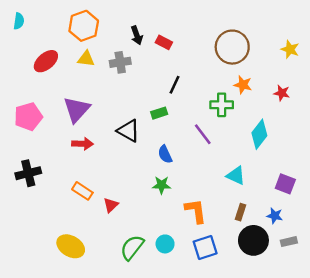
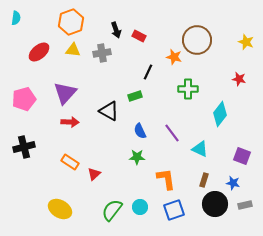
orange star: (243, 85) -> (174, 57), moved
purple line: (203, 134) -> (172, 133), moved

